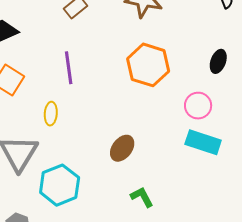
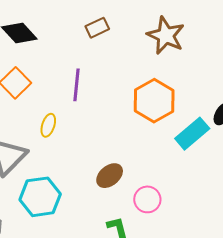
pink circle: (198, 106) -> (147, 199), moved
cyan rectangle: (203, 142) -> (192, 134), moved, turned -72

